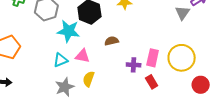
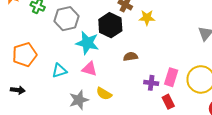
pink triangle: (83, 56) -> (89, 69), moved
cyan triangle: (61, 60) -> (59, 71), moved
yellow semicircle: (89, 79) -> (104, 94), turned -84

